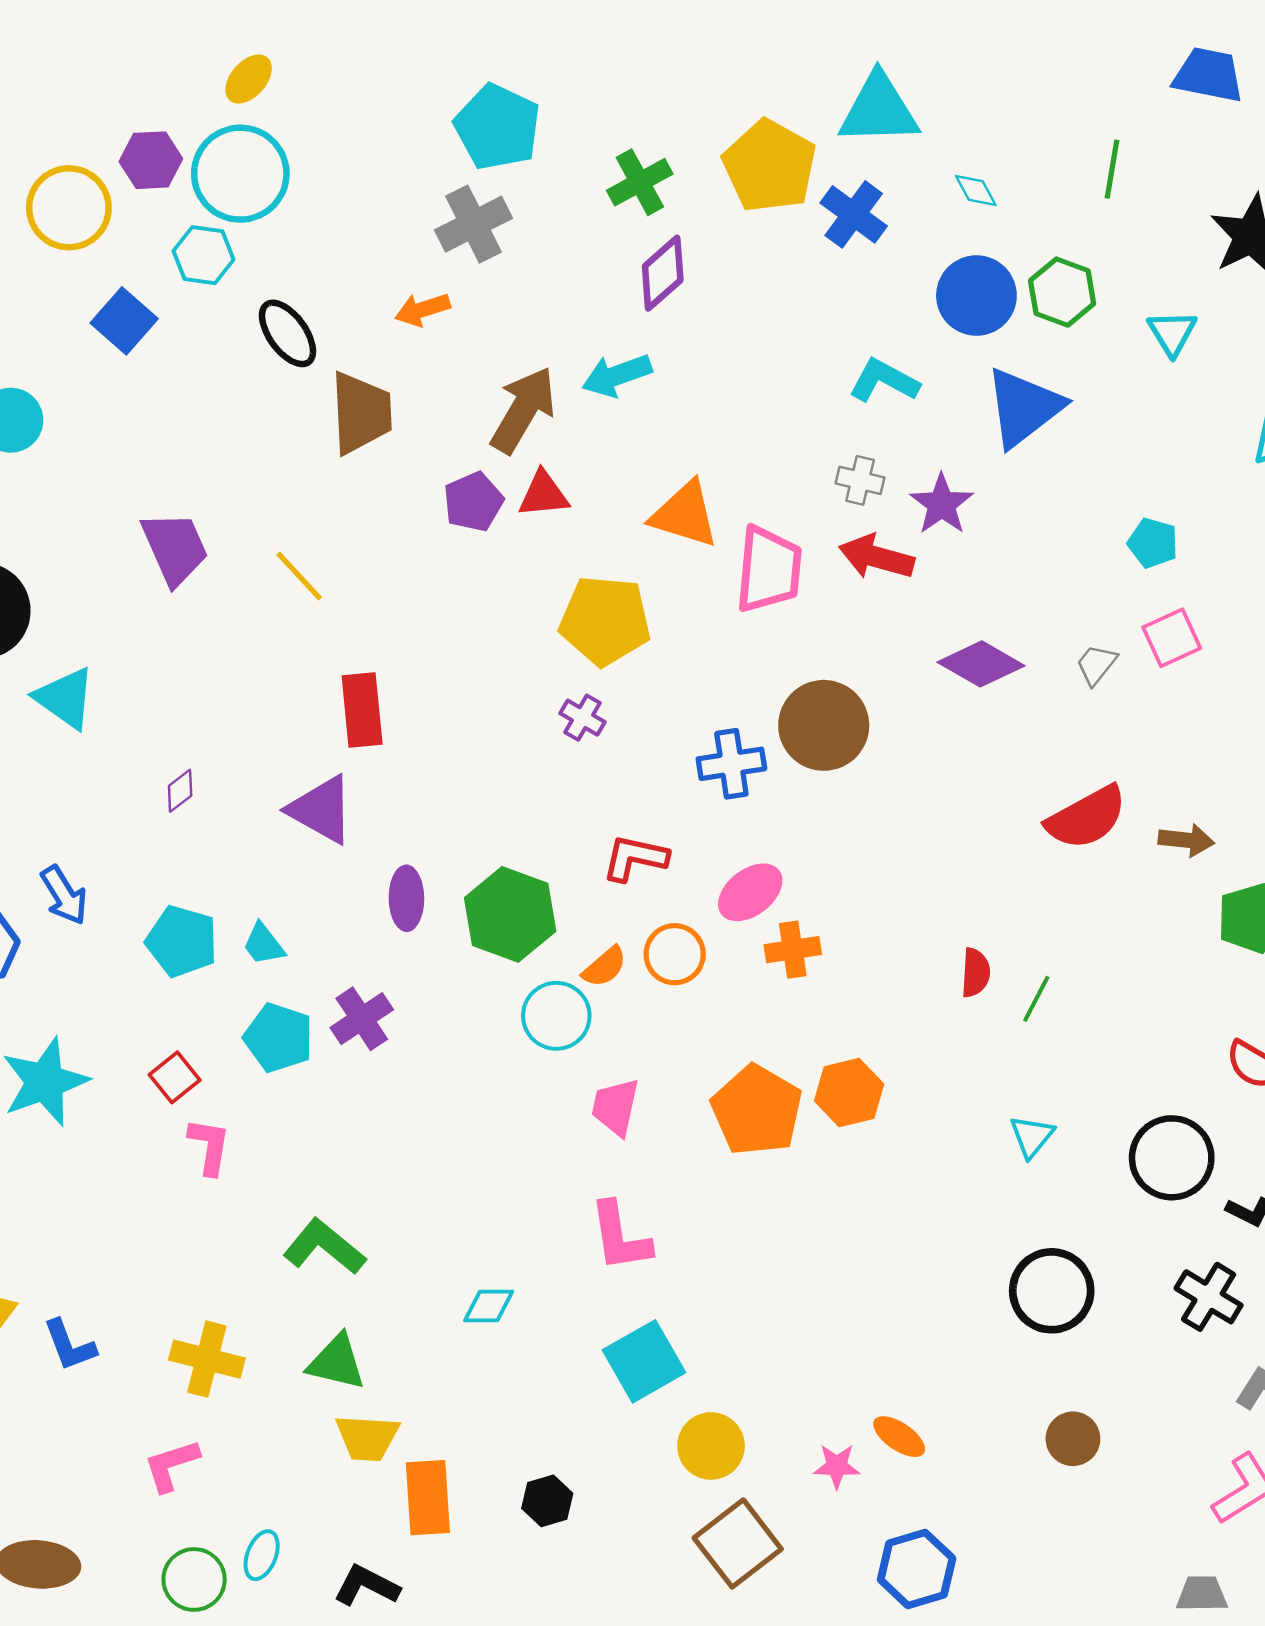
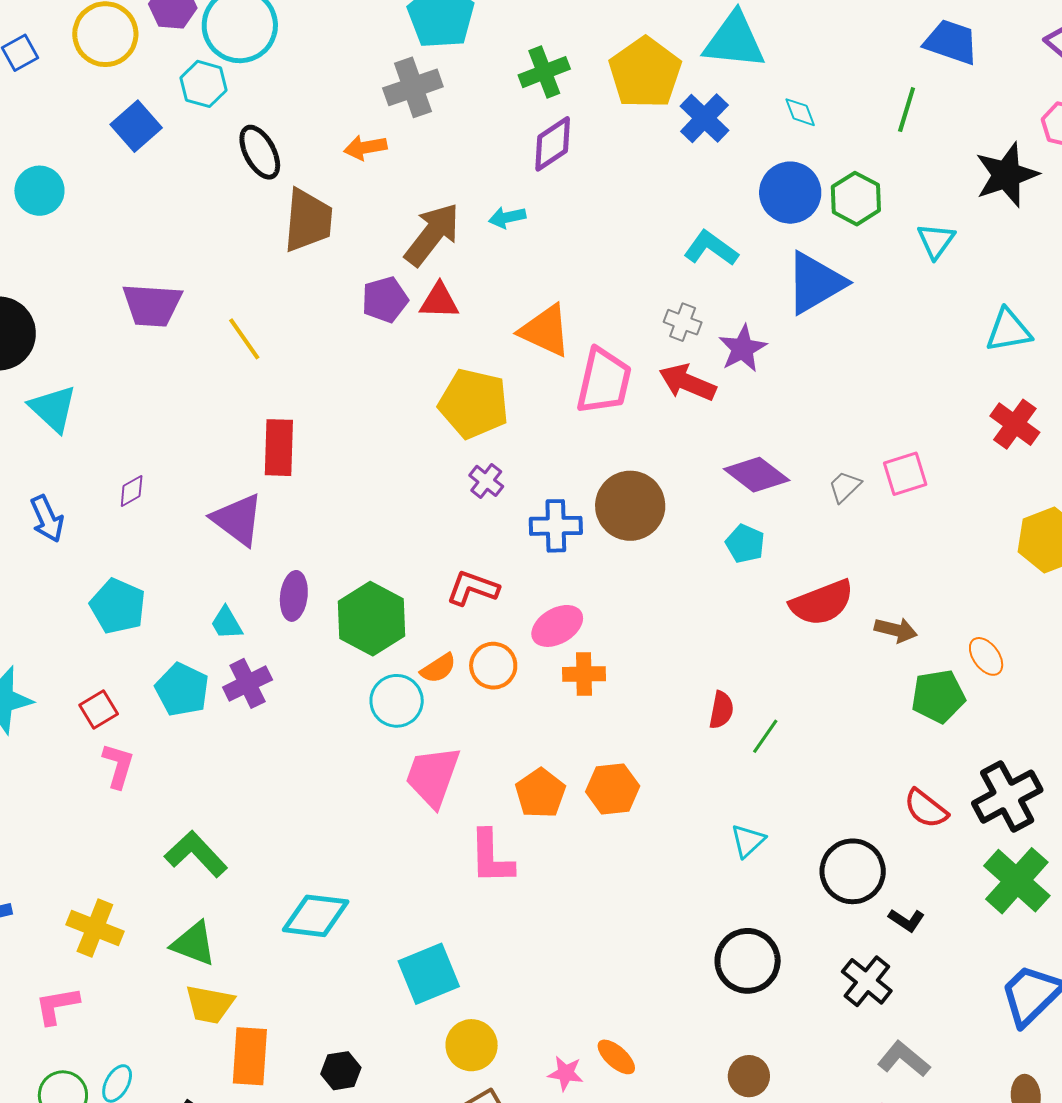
blue trapezoid: (1208, 75) -> (951, 42), moved
cyan arrow: (617, 375) -> (507, 217), size x0.7
cyan pentagon: (1153, 543) -> (745, 544), moved
purple trapezoid: (175, 548) -> (152, 305), turned 110
purple cross: (583, 718) -> (486, 481), moved
blue arrow: (64, 895) -> (47, 519), moved
cyan trapezoid: (264, 944) -> (227, 623), moved
pink trapezoid: (615, 1107) -> (433, 776), size x1.4
orange pentagon: (757, 1110) -> (540, 793), size x0.7
pink L-shape: (620, 1237) -> (491, 857), moved
cyan diamond: (489, 1306) -> (316, 916), size x1.6

